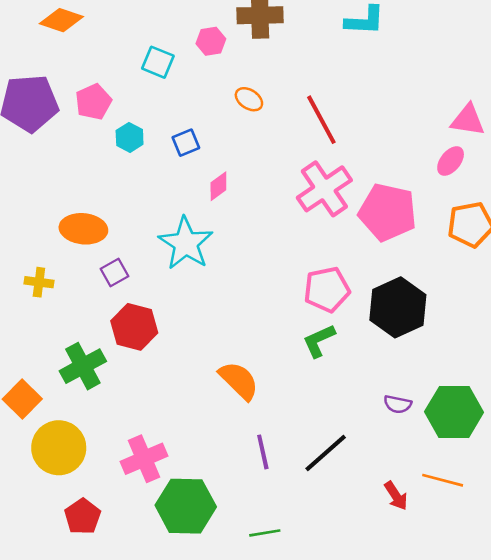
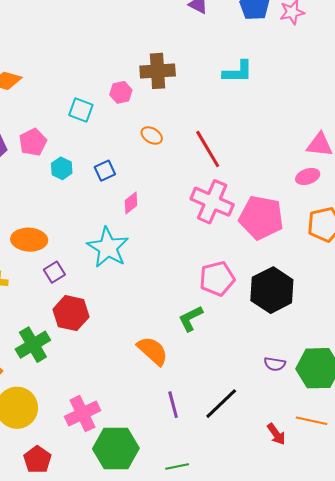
pink ellipse: (451, 161) -> (308, 177), turned 35
pink cross: (324, 189) -> (212, 202), turned -30
green L-shape: (319, 341) -> (191, 318), moved

